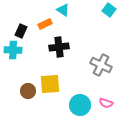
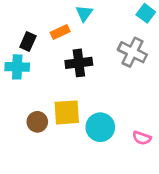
cyan triangle: (63, 10) -> (84, 13), turned 32
gray cross: (101, 65) -> (132, 52), moved
cyan circle: (80, 105) -> (100, 127), moved

